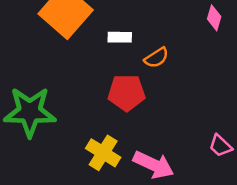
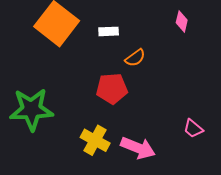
white rectangle: (120, 37) -> (109, 31), moved

